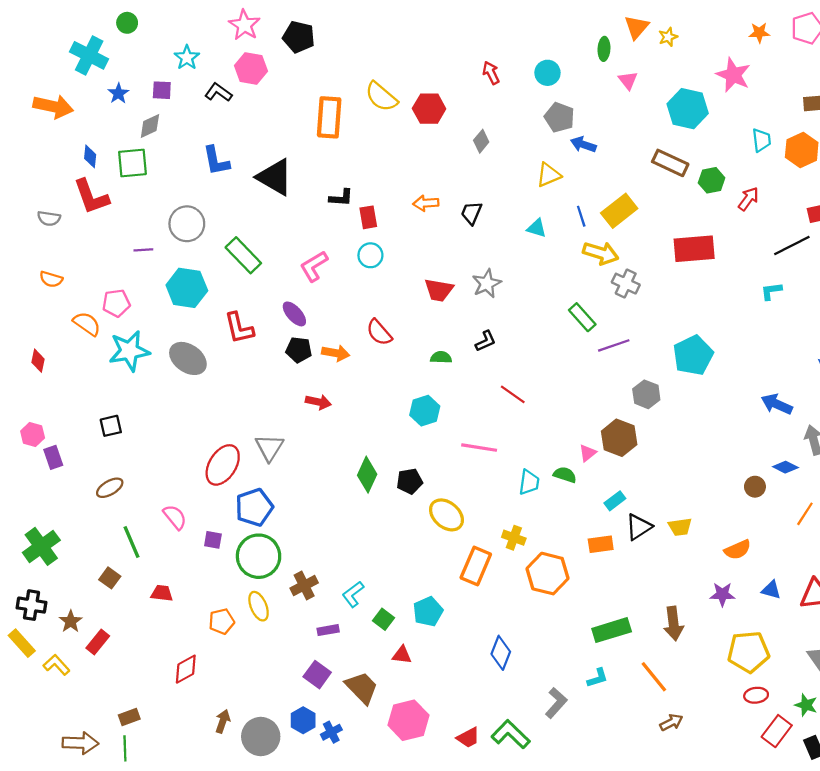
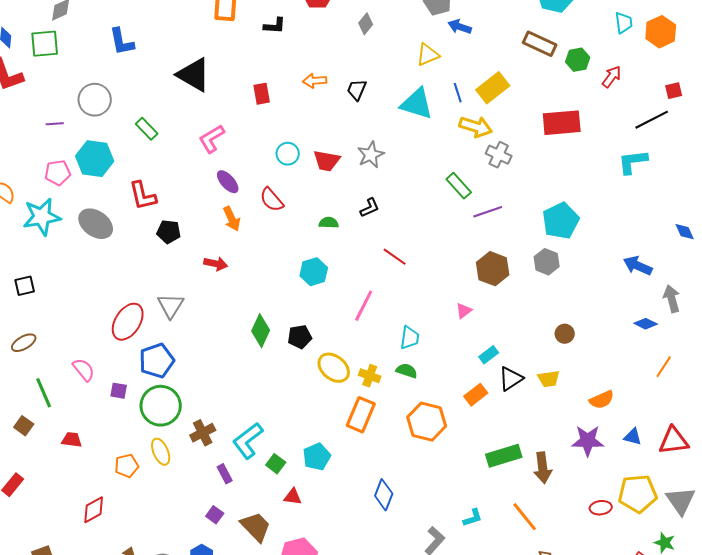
black triangle: (275, 177) -> (194, 75), moved
black L-shape: (341, 198) -> (275, 26), moved
cyan triangle: (537, 228) -> (417, 104), size x1.8
green rectangle: (243, 255) -> (147, 129), size x0.7
cyan circle: (370, 255) -> (288, 154), moved
cyan L-shape: (771, 291) -> (633, 162), size x1.5
pink pentagon: (116, 303) -> (58, 173), moved
purple ellipse: (294, 314) -> (228, 182), moved
black pentagon: (299, 350) -> (169, 232), moved
orange arrow: (336, 353) -> (232, 219), turned 55
gray hexagon: (646, 394) -> (547, 262), moved
brown hexagon: (619, 438) -> (493, 269), moved
pink line: (479, 448) -> (364, 306), turned -72
green semicircle: (565, 475) -> (407, 371), moved
brown circle: (755, 487) -> (565, 334), moved
yellow cross: (514, 538) -> (370, 376), moved
orange rectangle: (601, 544) -> (476, 395), turned -30
cyan L-shape: (353, 594) -> (248, 441), size x1.5
purple star: (722, 594) -> (588, 441), size x1.4
purple rectangle: (328, 630) -> (225, 474), turned 72
green rectangle: (612, 630) -> (504, 456), moved
yellow pentagon: (748, 652) -> (638, 494), moved
purple square: (317, 675) -> (215, 515), size x0.7
red ellipse: (756, 695) -> (601, 508), moved

